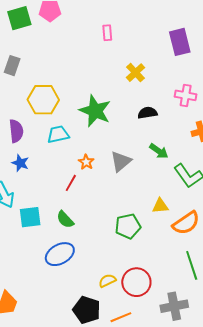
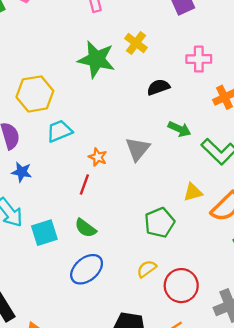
green star: (95, 111) -> (96, 59), moved
yellow semicircle: (107, 281) -> (147, 269), moved

